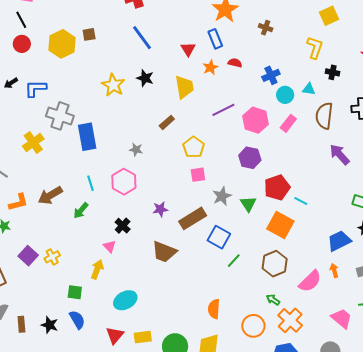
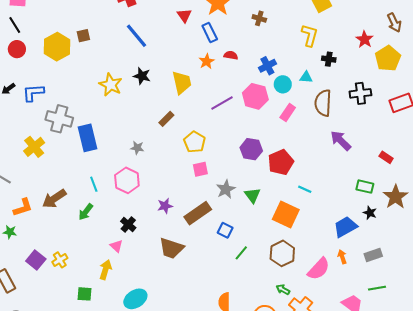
red triangle: (188, 49) -> (184, 16), moved
pink hexagon: (255, 120) -> (255, 96), moved
red pentagon: (277, 188) -> (281, 162), moved
blue square: (219, 237) -> (225, 230), size x0.7

